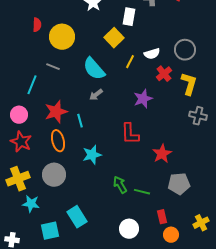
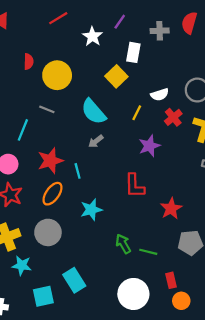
yellow line: (130, 62) -> (137, 113), moved
orange ellipse: (58, 141) -> (53, 194), turned 50
white circle: (129, 229) -> (133, 294), size x1.4

